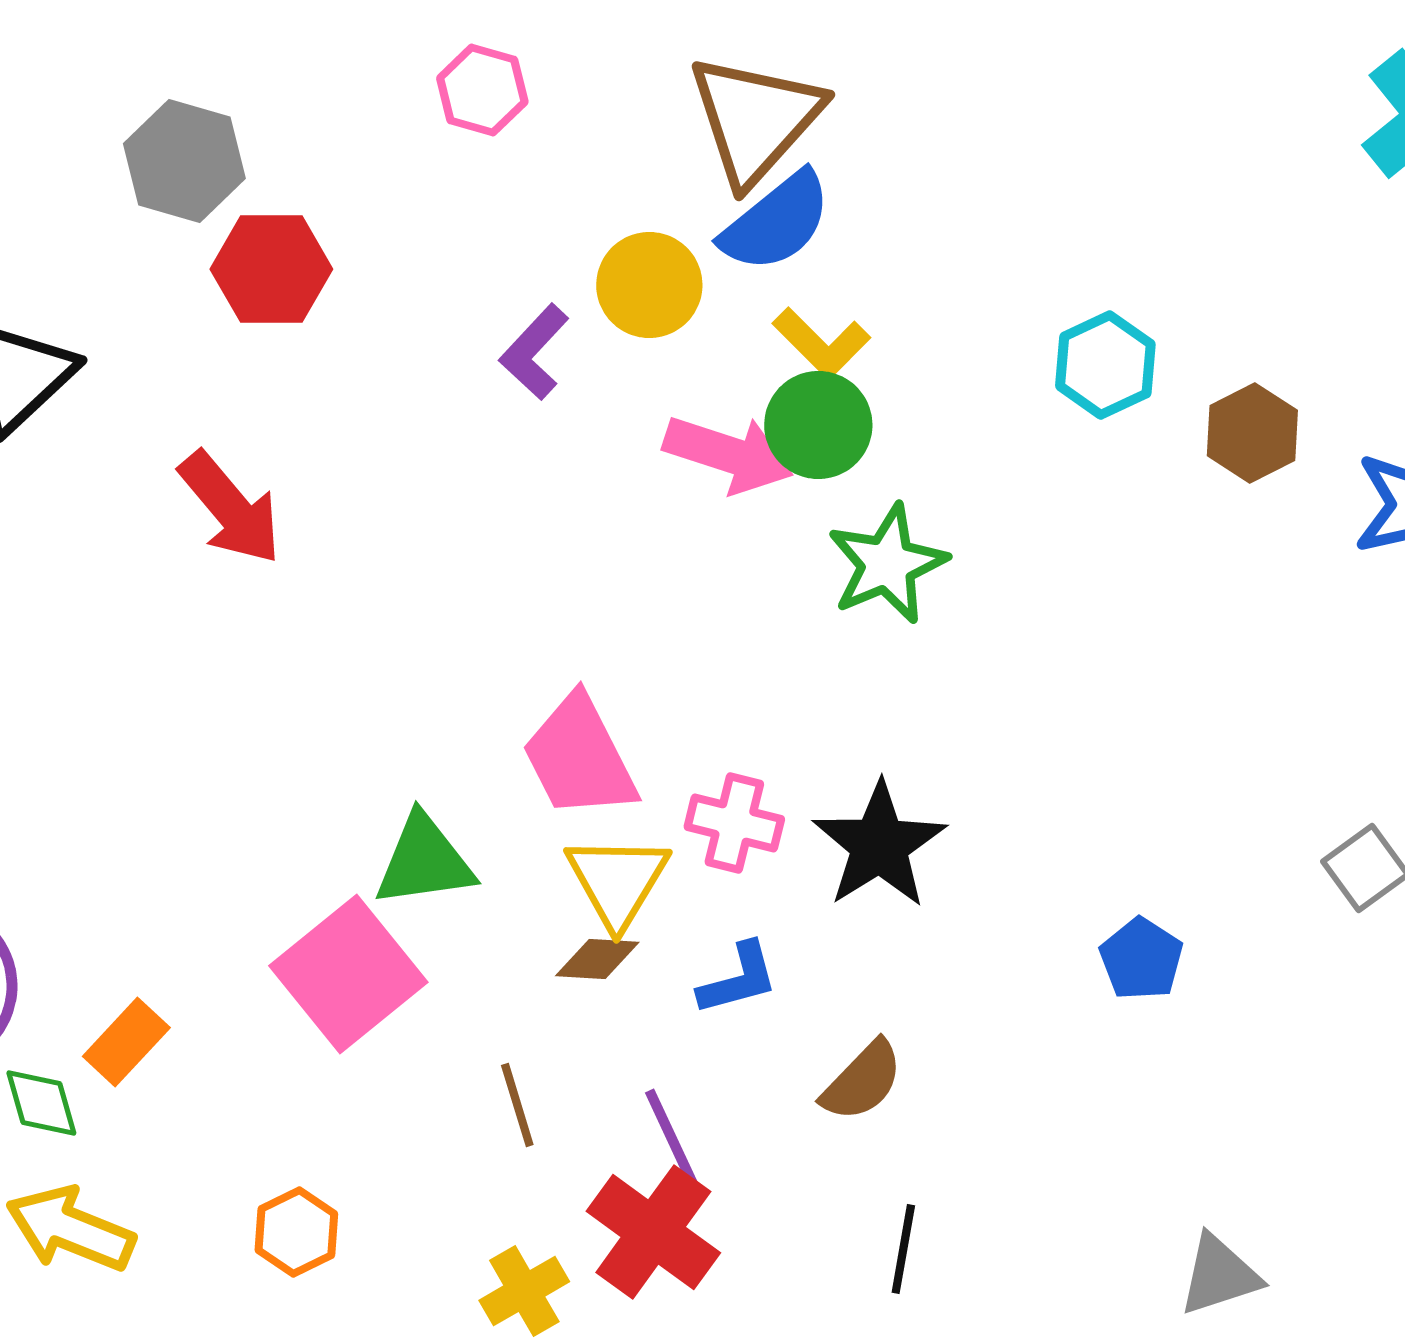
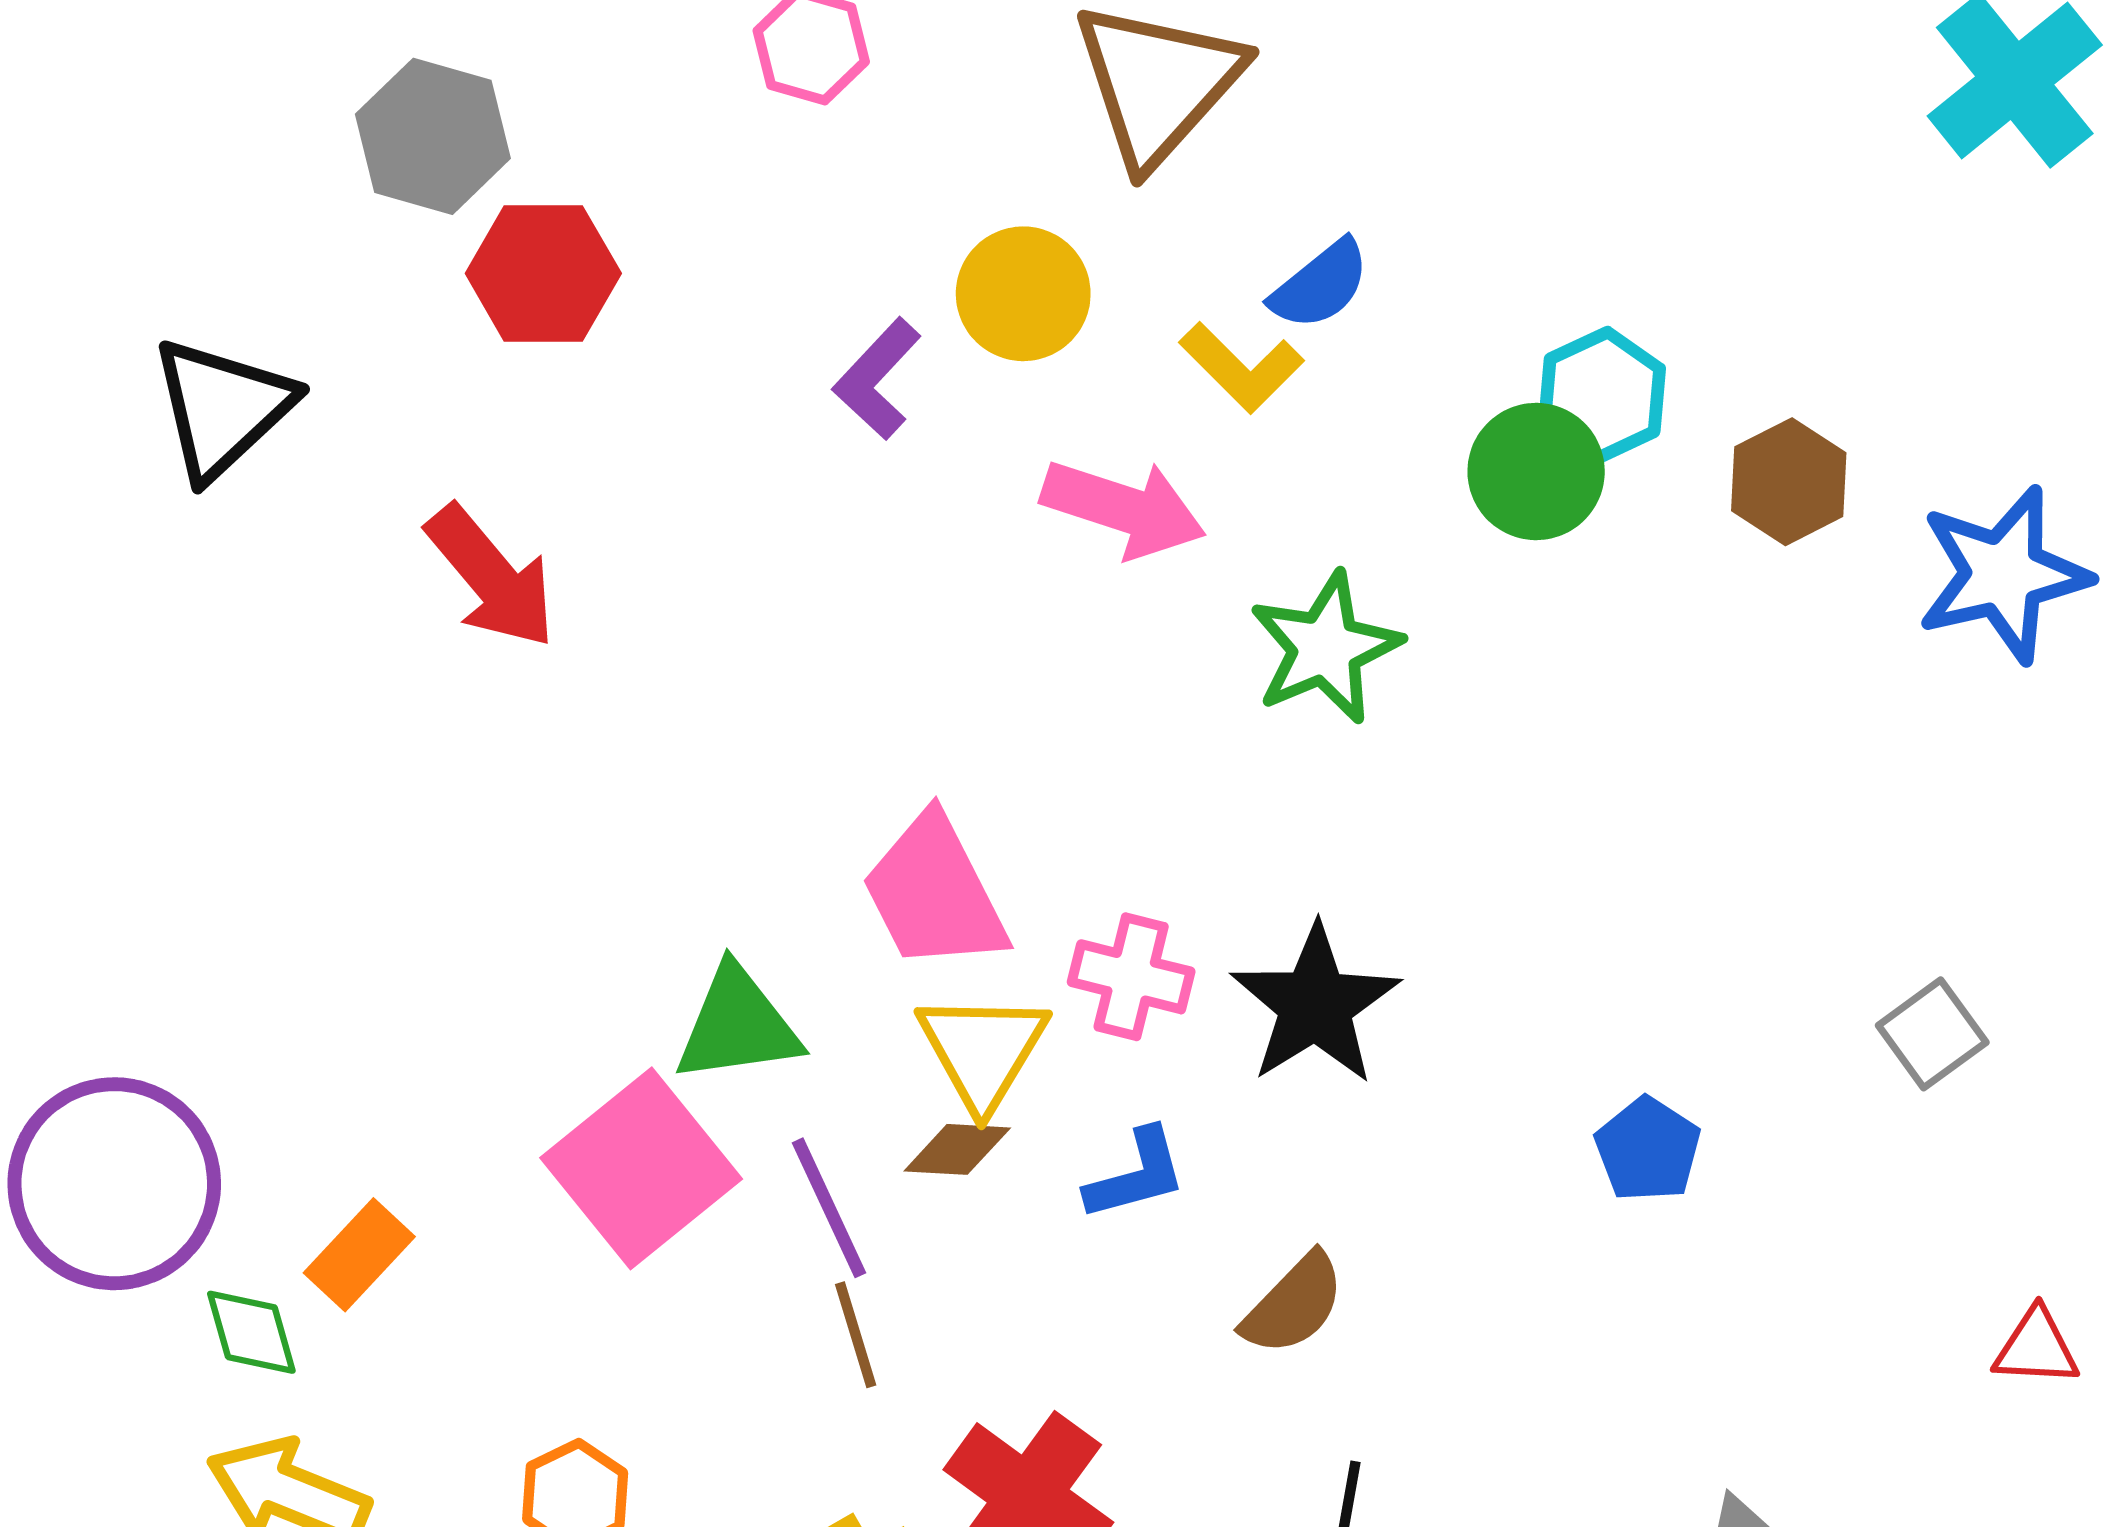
blue semicircle: (776, 222) -> (1320, 285), moved, size x0.7
green circle: (818, 425) -> (1536, 472), moved
purple line: (674, 1144) -> (829, 1208), moved

